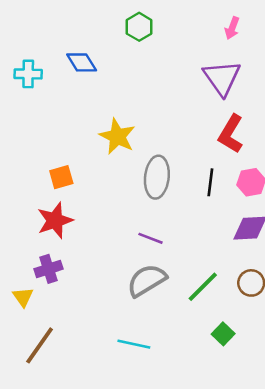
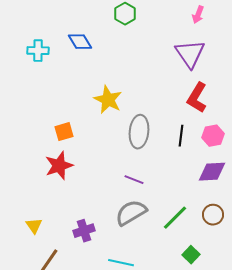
purple cross: (49, 269) -> (84, 231), moved

